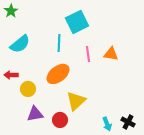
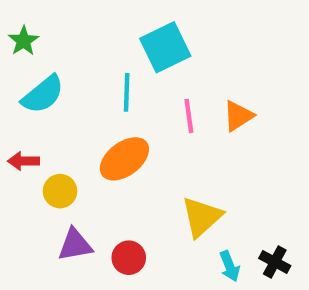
green star: (11, 11) -> (24, 41), moved
orange triangle: (111, 54) -> (238, 116), turned -42
yellow triangle: (76, 101) -> (202, 217), moved

